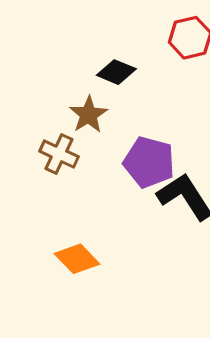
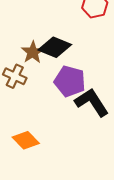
black diamond: (116, 72) -> (55, 47), moved, size x1.4

